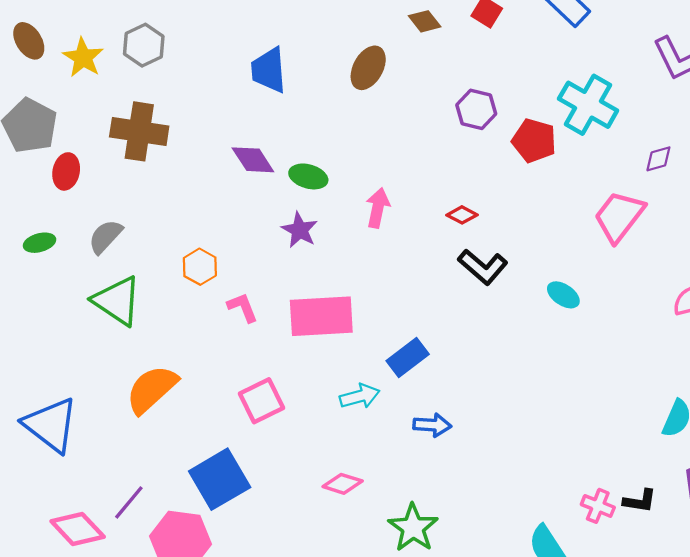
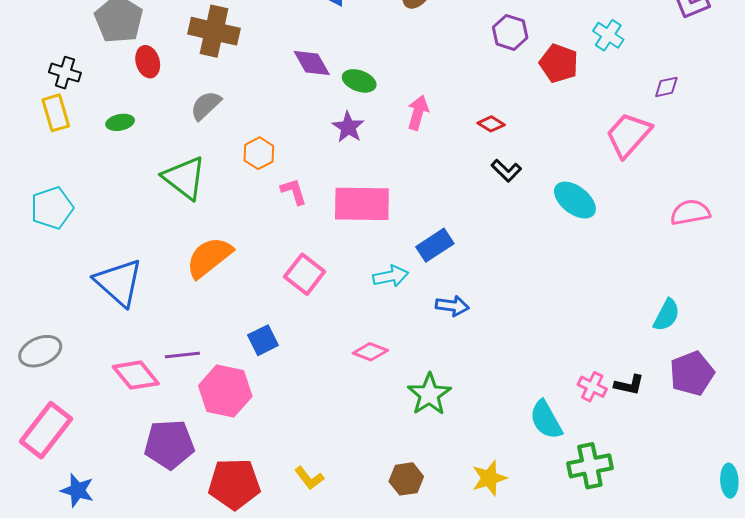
cyan cross: (588, 105) -> (608, 35), size x0.6
red ellipse: (66, 171) -> (148, 62), turned -32
gray semicircle: (105, 237) -> (206, 105), moved
black L-shape: (483, 267) -> (506, 171), size x0.7
cyan ellipse: (563, 295) -> (575, 200), size x1.5
pink square: (262, 401) -> (305, 274), turned -30
blue square: (220, 479) -> (263, 340), size x0.6
purple line: (129, 502) -> (182, 355), turned 40

